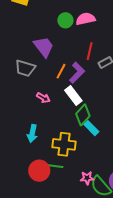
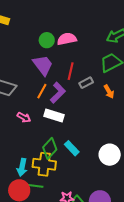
purple trapezoid: (44, 47) -> (43, 65), moved
white rectangle: (73, 96) -> (54, 116), turned -36
green diamond: (83, 115) -> (50, 148), moved
cyan arrow: (32, 133) -> (22, 167), moved

